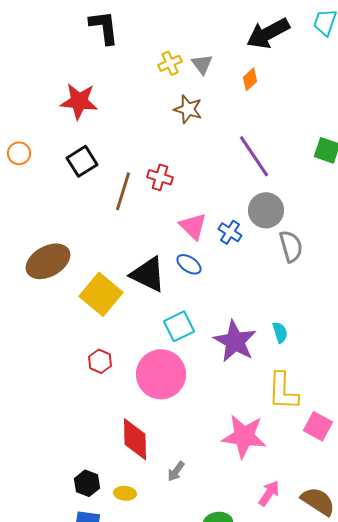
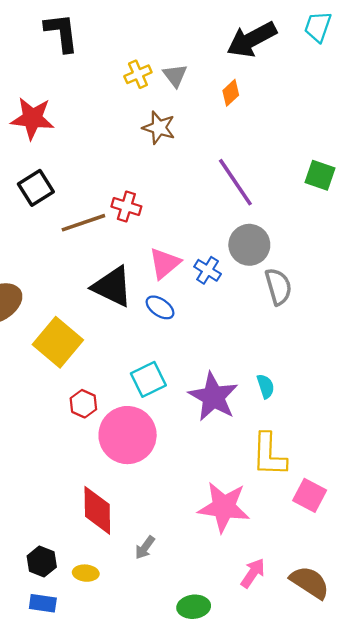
brown line: (123, 191) -> (83, 223), turned 54
pink triangle: (193, 226) -> (165, 263), turned 36
black triangle: (148, 274) -> (112, 287), moved
red hexagon: (100, 361) -> (83, 404), moved

